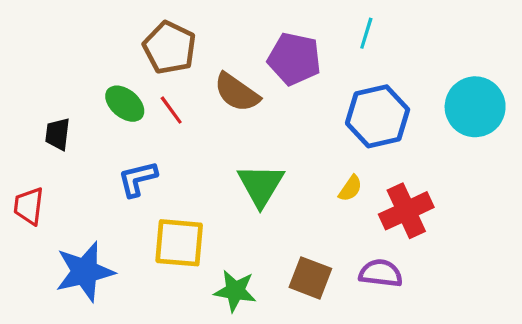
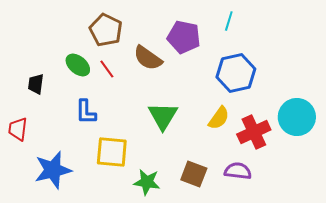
cyan circle: (475, 107) -> (297, 117), moved
blue L-shape: (138, 179) -> (86, 112), turned -76
yellow semicircle: (350, 188) -> (219, 118), size x1.4

